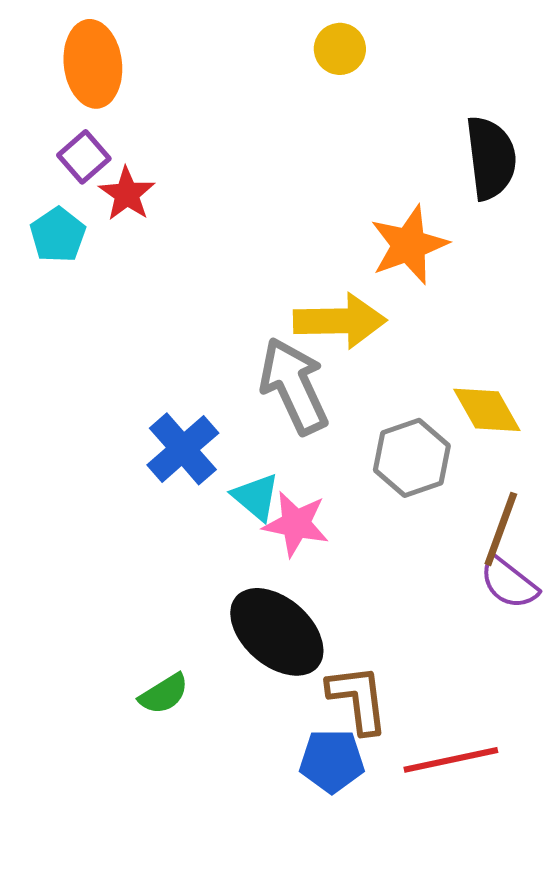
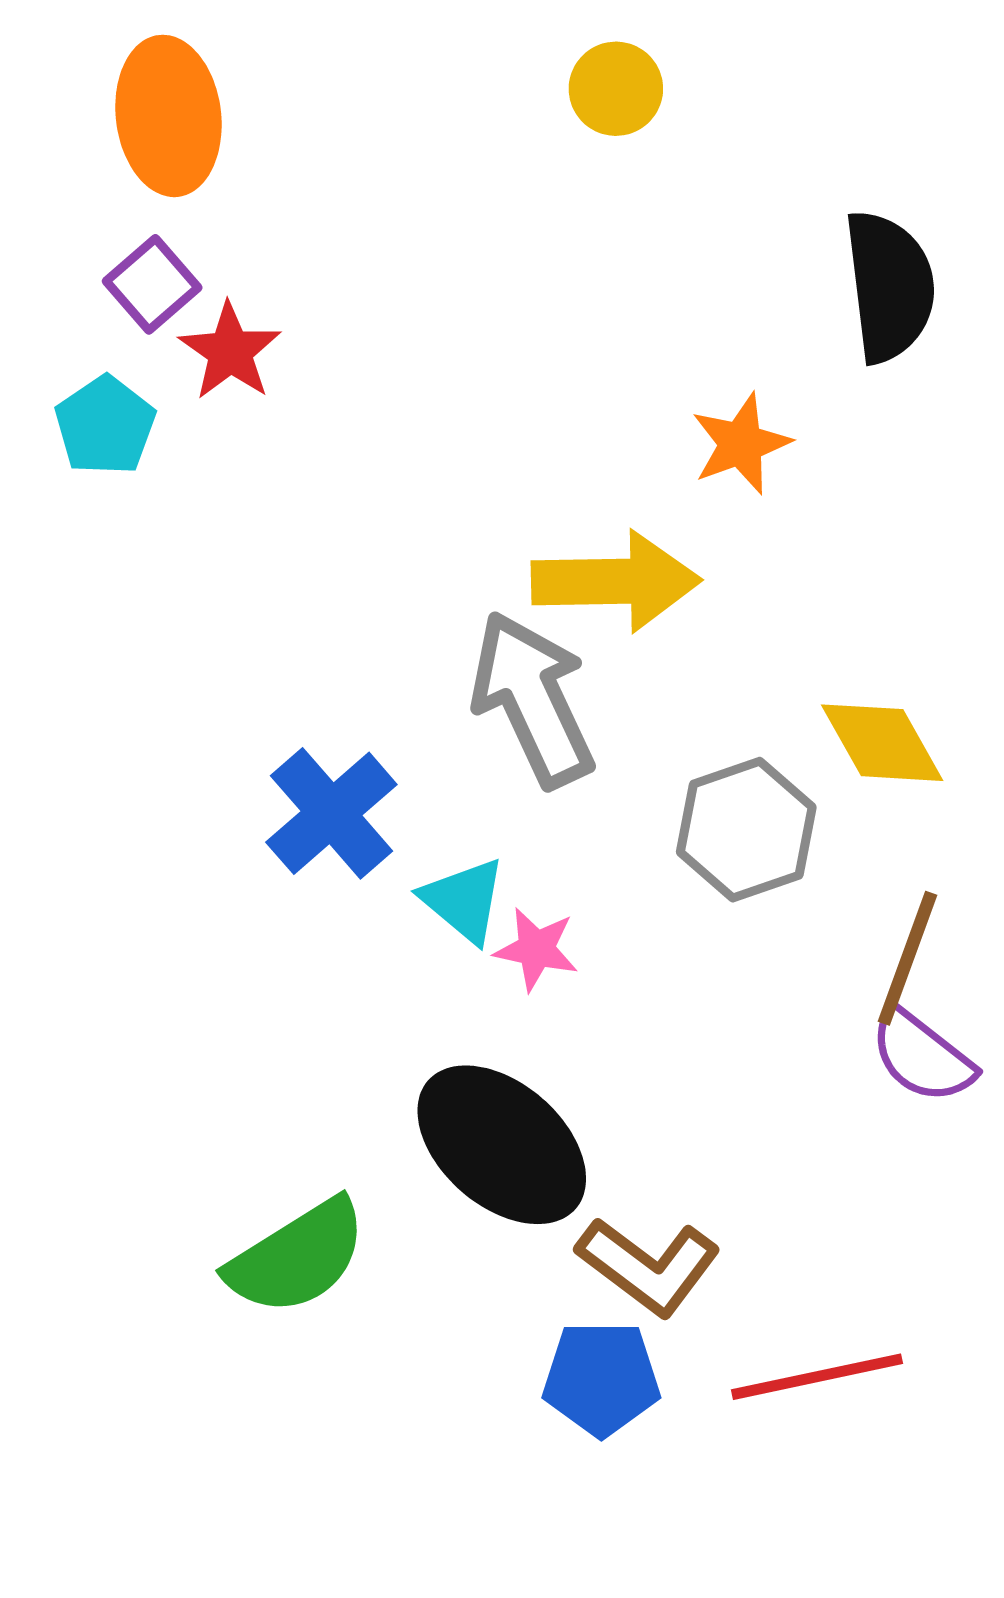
orange star: (409, 245) -> (741, 444), size x0.7
pink star: (296, 524) -> (536, 949), size x0.7
green semicircle: (164, 694) -> (297, 1257), size x1.6
brown L-shape: (358, 699) -> (648, 1266), turned 134

